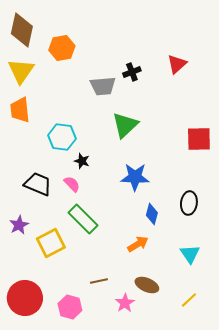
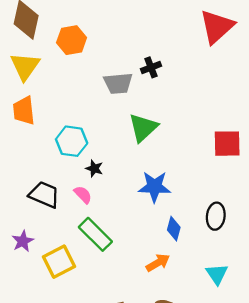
red triangle: (177, 64) -> (217, 27), moved, size x1.6

